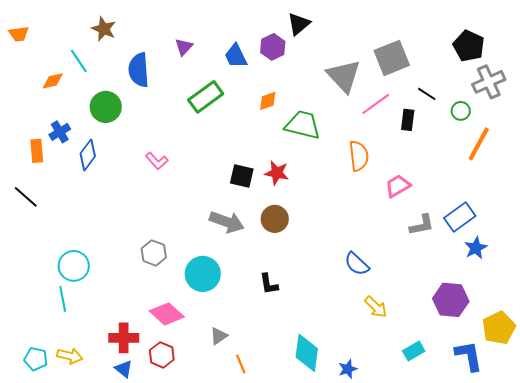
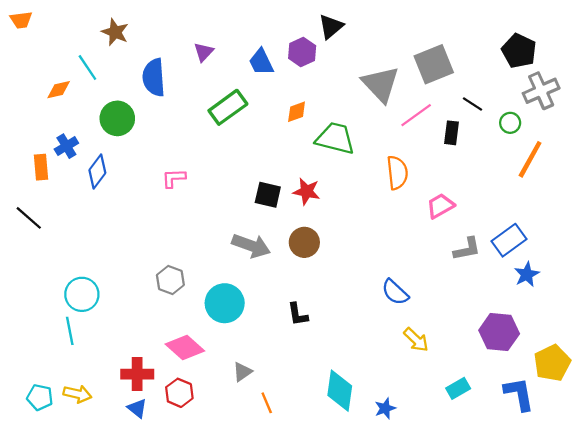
orange trapezoid: (19, 34) -> (21, 20), moved
pink L-shape: (157, 161) -> (174, 178), turned 130

